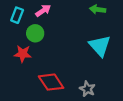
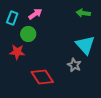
gray star: (87, 89) -> (74, 65), moved

